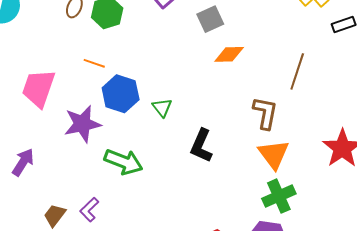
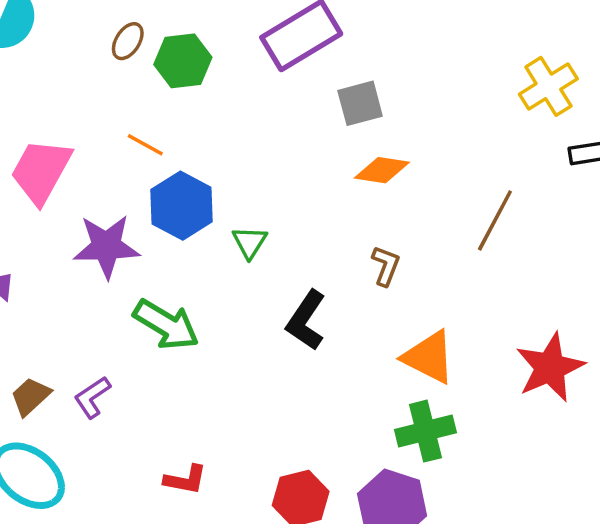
brown L-shape: (265, 113) -> (386, 266), moved, size x0.7
orange triangle: (274, 154) -> (429, 357), turned -36

